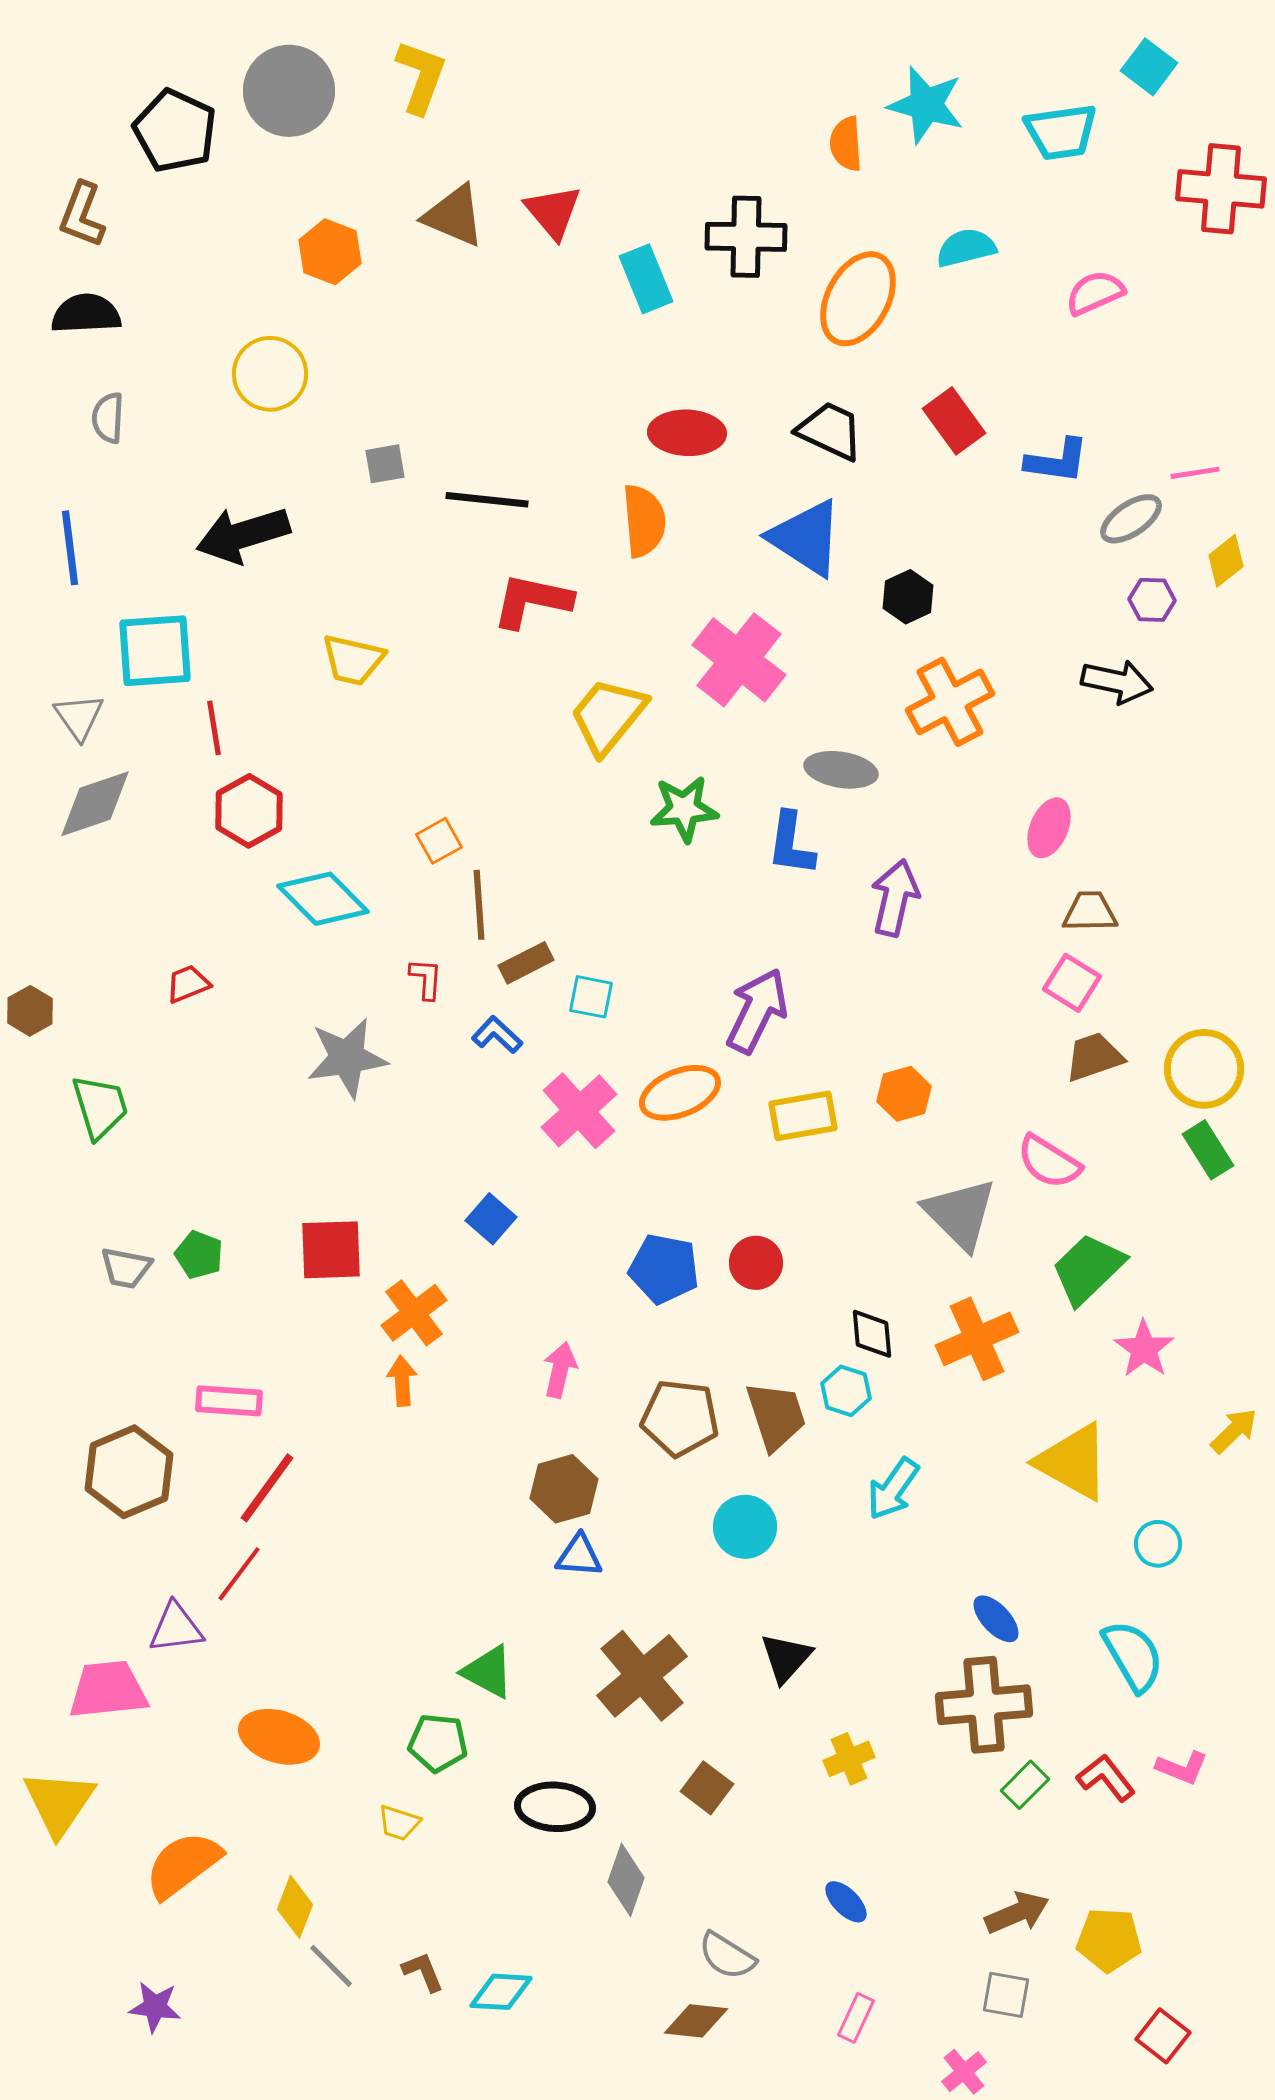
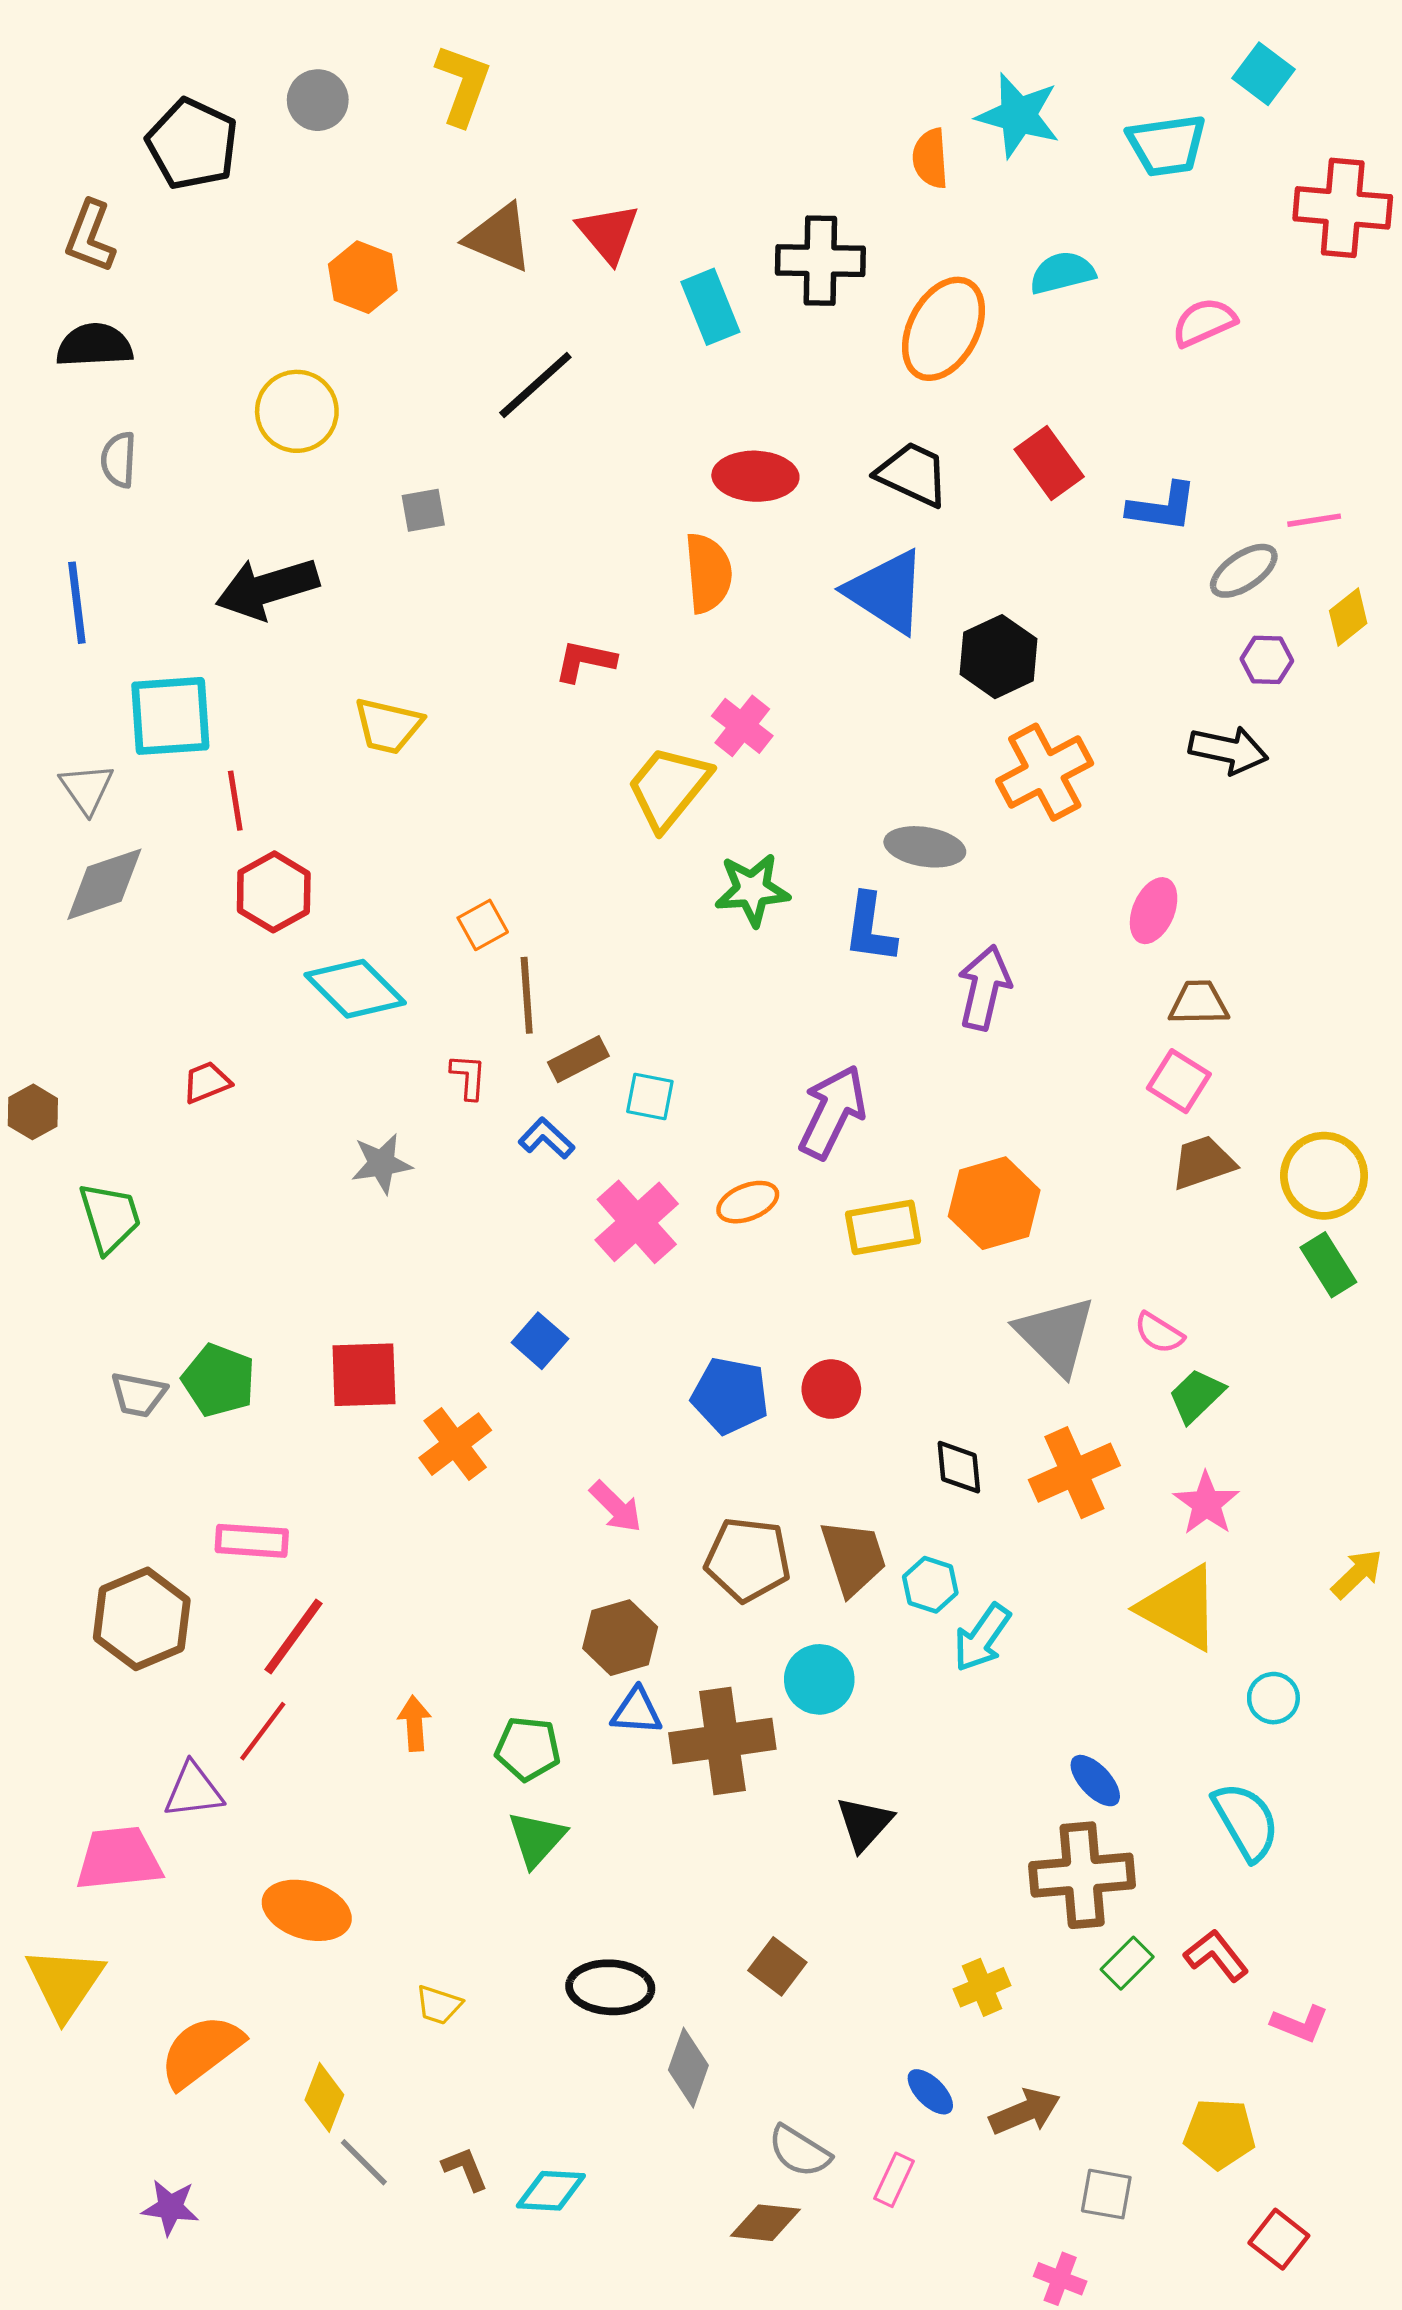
gray circle: (289, 91) -> (318, 100), size x0.6
black line: (487, 500) -> (535, 385), moved, turned -48
black hexagon: (908, 597) -> (998, 657), size x1.4
red L-shape: (532, 601) -> (585, 661), size x0.7
pink cross: (739, 660) -> (742, 726), moved, size x0.6
gray star: (347, 1058) -> (382, 1164), size x0.7
orange ellipse: (680, 1093) -> (748, 1202), size x0.7
orange hexagon: (904, 1094) -> (994, 1203), size x1.5
pink semicircle: (1049, 1162) -> (1159, 1333), moved, size x0.7
green pentagon: (199, 1255) -> (219, 1380), size x1.4
green trapezoid: (1088, 1269) -> (1196, 1396), size x0.7
pink star: (1144, 1349) -> (1206, 1503), moved
pink arrow: (560, 1370) -> (616, 1507), turned 122
orange arrow: (402, 1381) -> (415, 1723), moved
cyan hexagon: (846, 1391) -> (930, 1585), moved
green triangle: (488, 1672) -> (537, 1839), turned 44
brown cross: (642, 1676) -> (722, 1741), moved, turned 32
green pentagon: (438, 1743) -> (528, 1749), moved
yellow cross: (849, 1759) -> (982, 1987), moved
pink L-shape: (1182, 1768) -> (1300, 2024), moved
brown arrow: (1017, 1913) -> (1025, 2112), moved
pink rectangle: (856, 2018) -> (894, 2180), moved
pink cross: (964, 2072) -> (1060, 2279), turned -30

